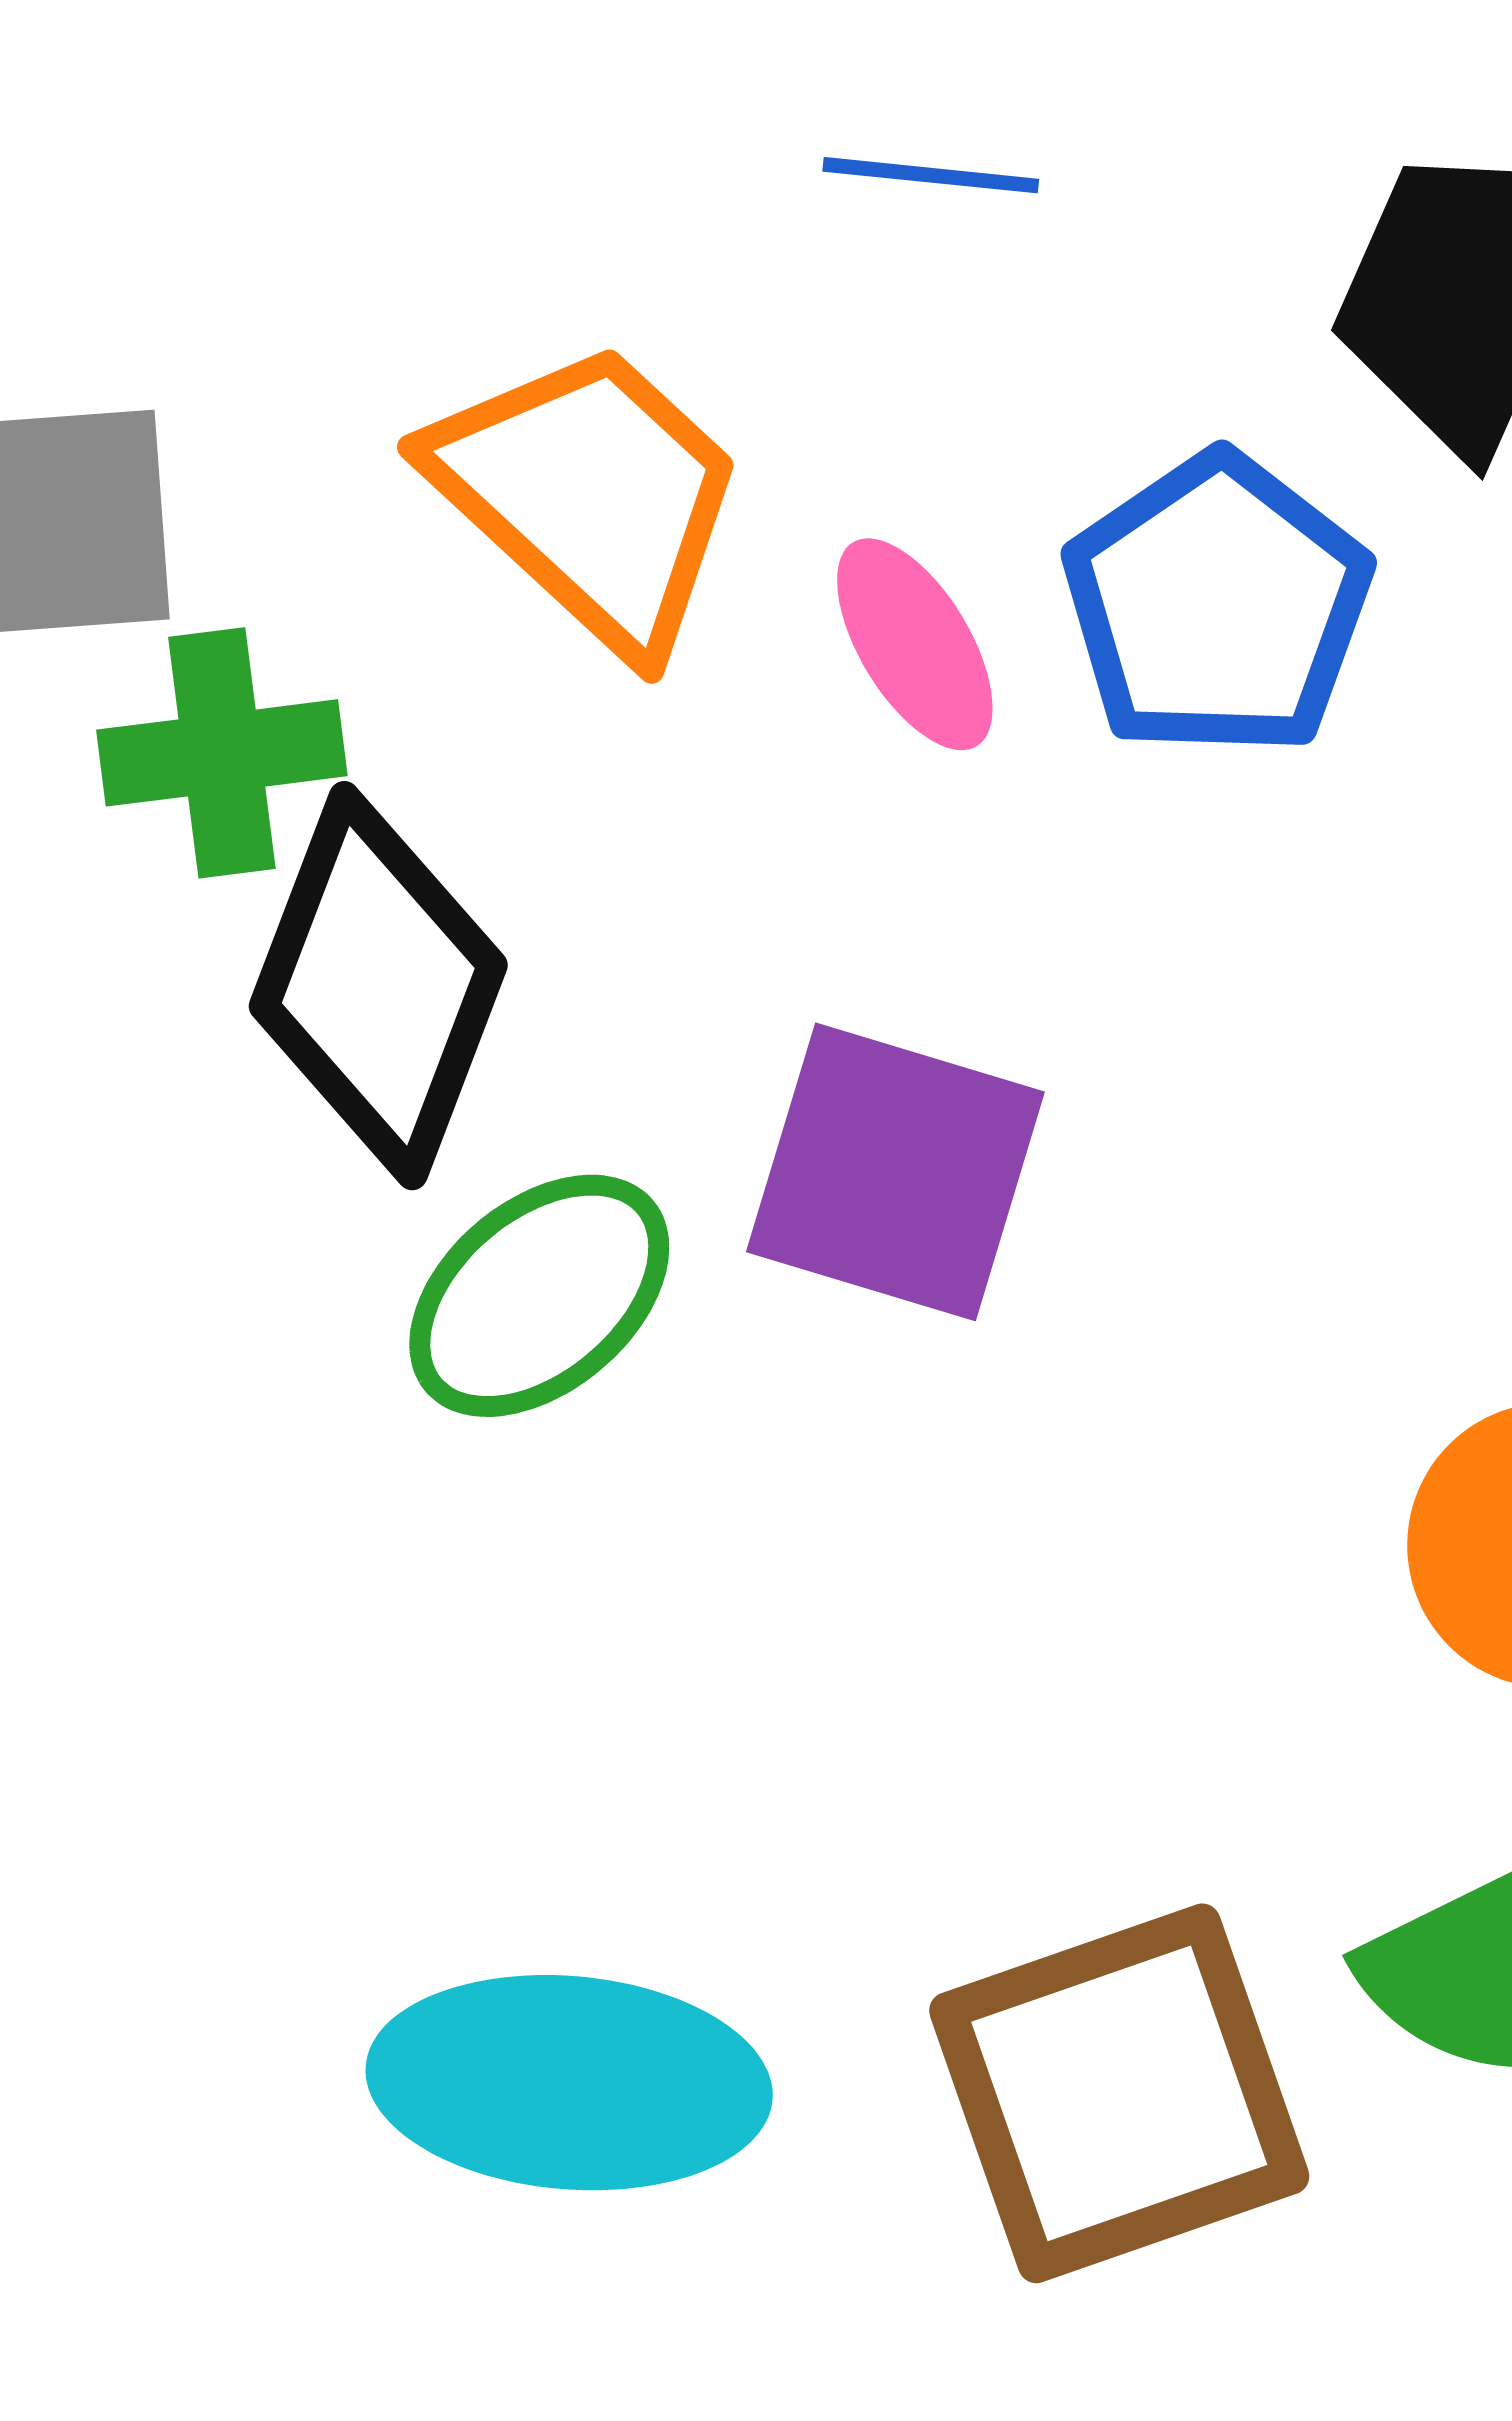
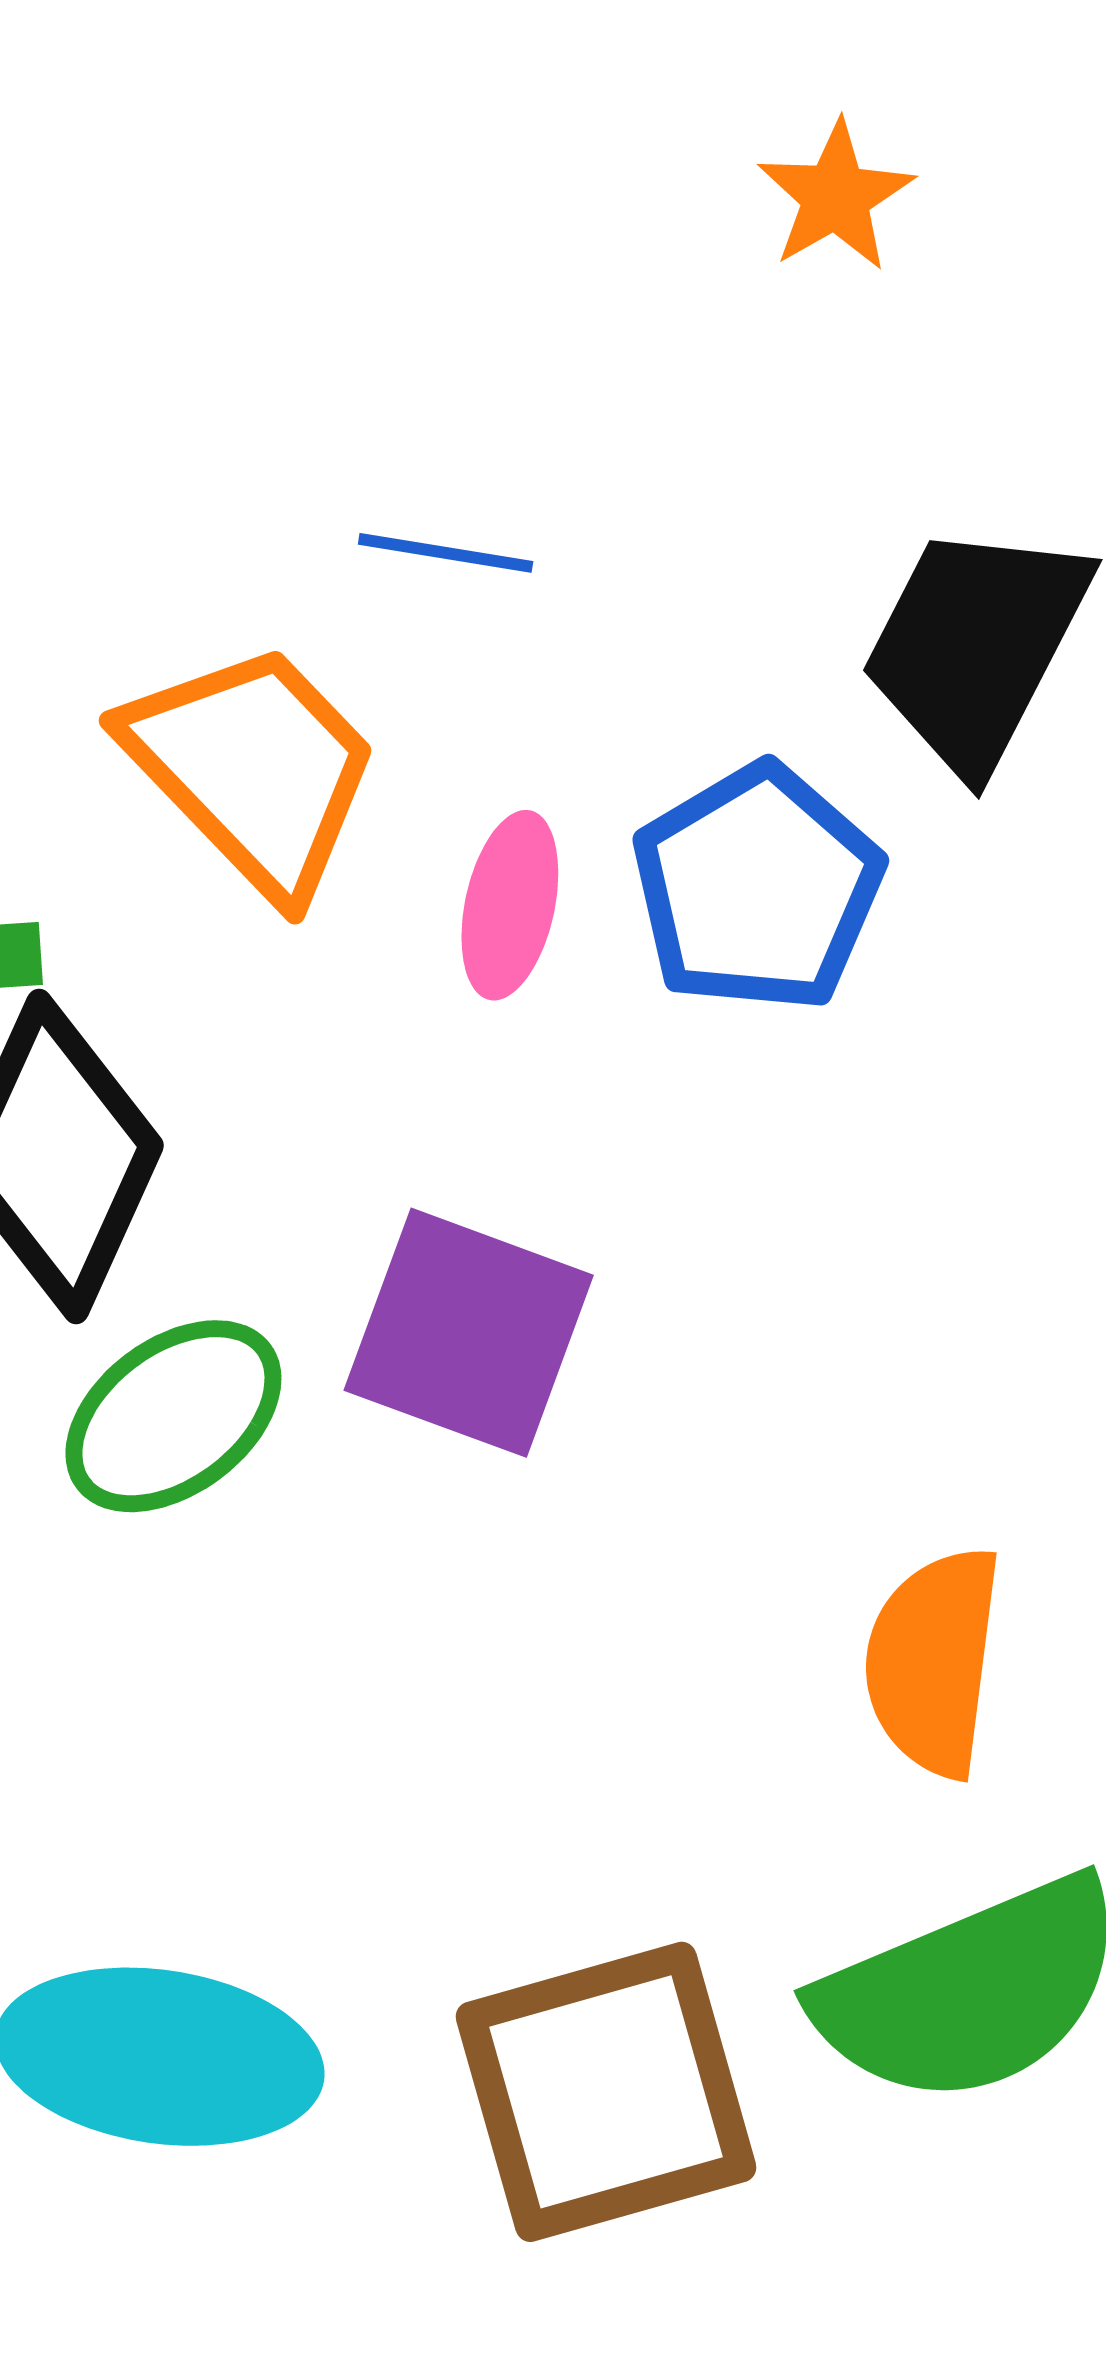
blue line: (931, 175) -> (446, 553), moved
pink ellipse: (915, 644) -> (510, 905), turned 40

